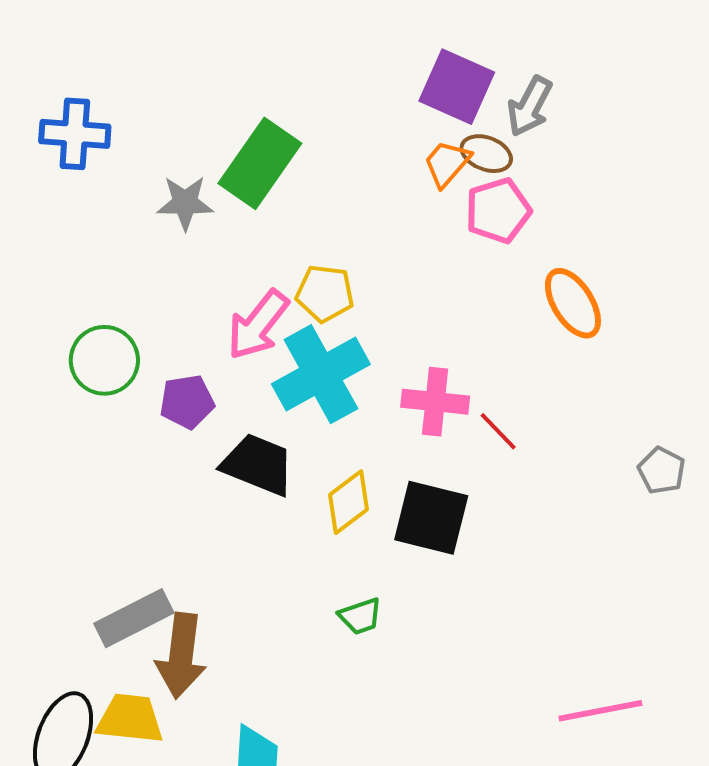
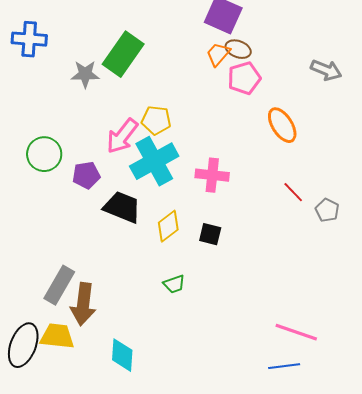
gray arrow: (530, 106) -> (326, 70), moved, turned -96
red line: (498, 431) -> (293, 192), moved
black square: (431, 518) -> (210, 234), size x0.6
gray rectangle: (134, 618) -> (59, 285), turned -33
pink line: (600, 711) -> (296, 332), turned 30

